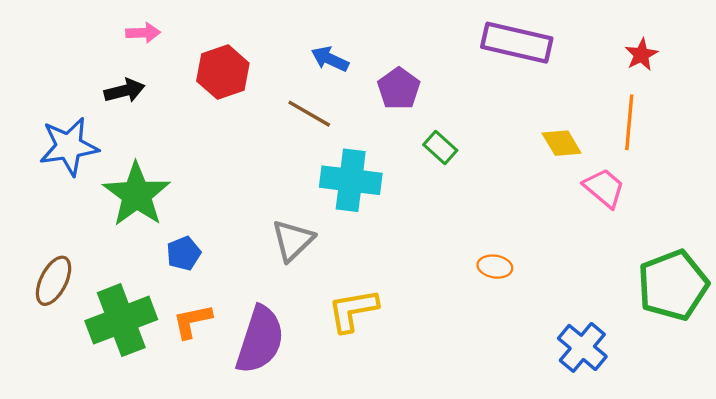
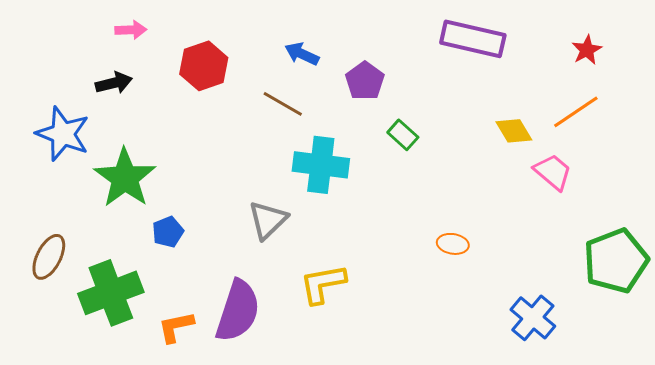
orange line: (629, 122) -> (576, 112), turned 51
blue star: (69, 146) -> (63, 134), turned 30
orange L-shape: (192, 321) -> (176, 327), moved

